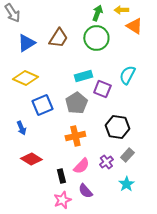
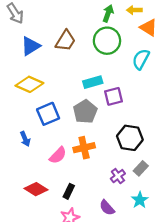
cyan semicircle: (127, 75) -> (141, 59), moved
purple square: (102, 89) -> (114, 96), turned -36
red diamond: (31, 159) -> (36, 189), moved
pink semicircle: (81, 166) -> (58, 155), moved
black rectangle: (61, 176) -> (69, 191), turned 40
purple semicircle: (85, 191) -> (107, 208), moved

